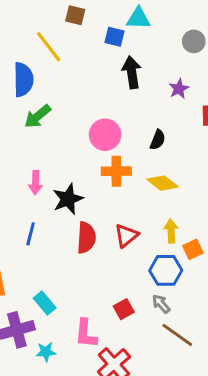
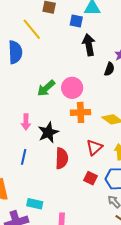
green arrow: (37, 116) -> (46, 88), moved
black semicircle: (158, 140) -> (109, 69), moved
red triangle: (126, 236) -> (94, 147), moved
cyan rectangle: (45, 303) -> (35, 204), turned -35
red square: (124, 309) -> (90, 178), moved, turned -32

